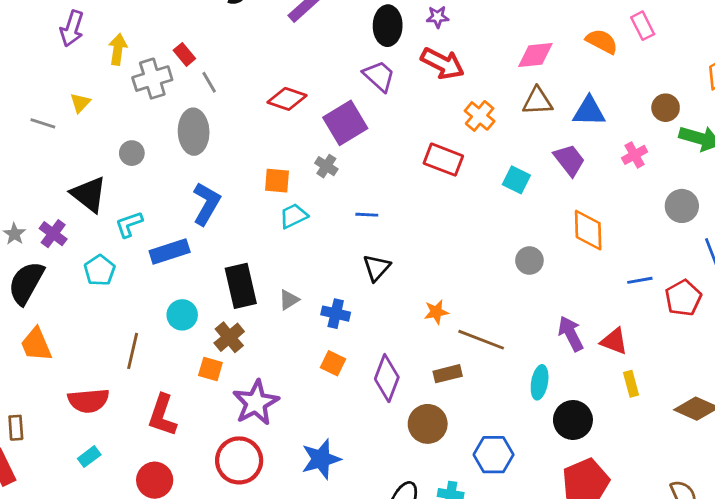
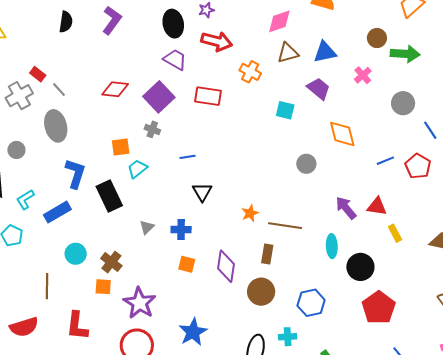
red rectangle: (443, 160) -> (208, 96), moved
black rectangle: (241, 286) -> (109, 196), moved
brown rectangle: (448, 374) -> (267, 254), turned -54

